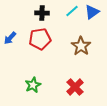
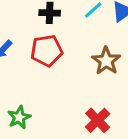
green star: (33, 85) -> (19, 117), moved

